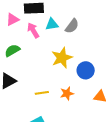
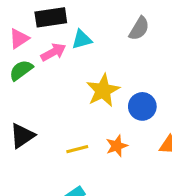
gray semicircle: (72, 26) -> (139, 28), moved
pink arrow: (33, 30) -> (53, 52), turned 98
green semicircle: (12, 51) -> (21, 70), moved

